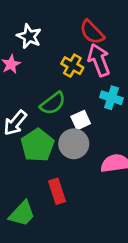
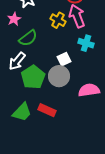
green semicircle: (53, 103) -> (28, 38), moved
red rectangle: (57, 191) -> (47, 110), turned -48
green trapezoid: (22, 214) -> (22, 112), moved

